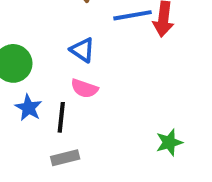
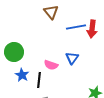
blue triangle: (82, 50) -> (72, 58), moved, turned 32

